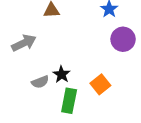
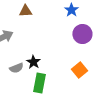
orange square: (100, 84) -> (79, 70), moved

